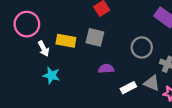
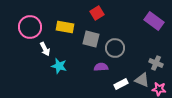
yellow rectangle: (66, 41) -> (65, 27), moved
gray circle: (142, 47) -> (115, 48), moved
cyan star: (51, 75) -> (59, 66), moved

